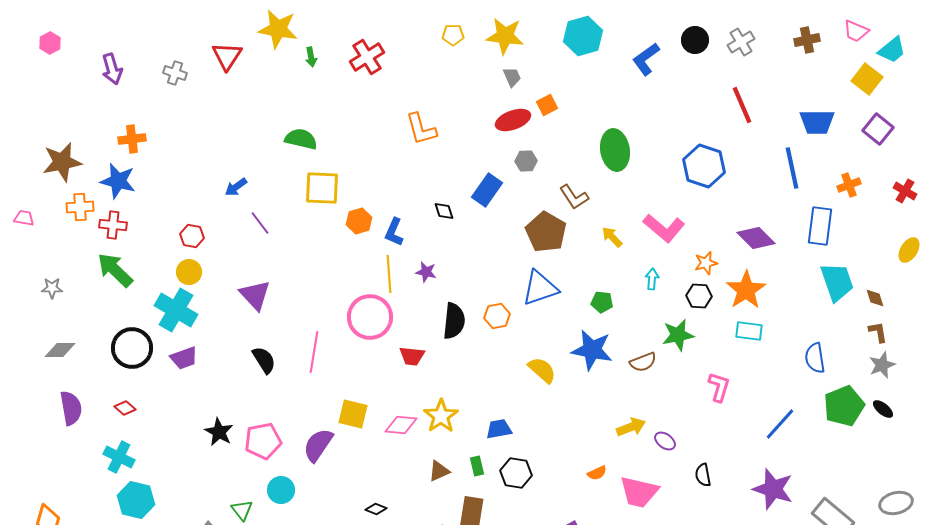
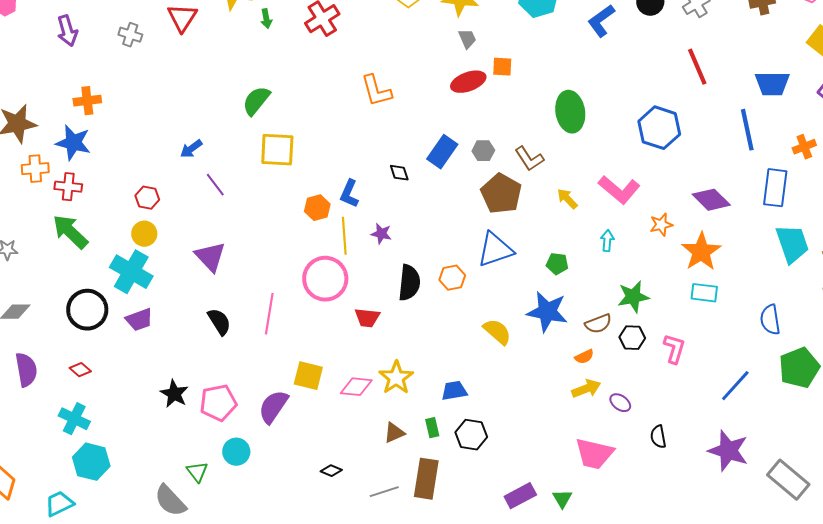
orange square: (547, 105) -> (502, 67), turned 30
green semicircle: (301, 139) -> (256, 101), turned -64
gray hexagon: (526, 161) -> (483, 151), moved
orange hexagon: (359, 221) -> (317, 208), moved
black hexagon: (699, 296) -> (632, 338), moved
orange semicircle: (597, 473) -> (584, 357), moved

